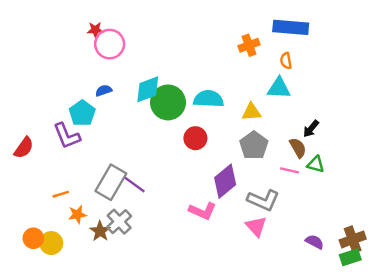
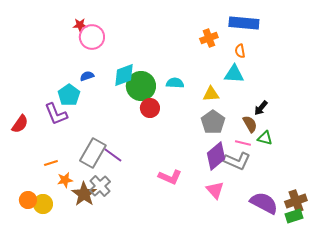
cyan semicircle: (209, 99) -> (175, 83), size x0.7
red circle: (195, 138) -> (150, 108), moved
purple diamond: (225, 181) -> (216, 156), moved
gray L-shape: (263, 200) -> (237, 161), moved
brown star: (100, 231) -> (84, 194), size x1.4
purple semicircle: (315, 242) -> (264, 203), size x1.8

